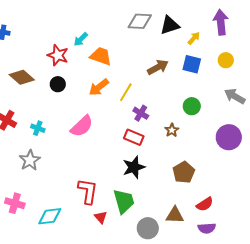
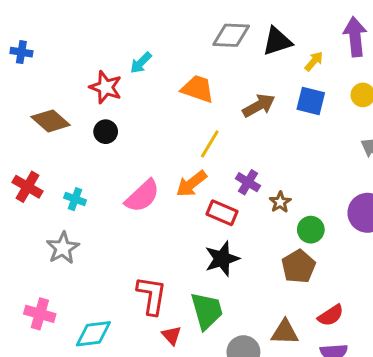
orange trapezoid: (101, 56) -> (197, 89), moved
orange arrow: (99, 87) -> (191, 184), moved
green circle: (192, 106) -> (311, 230), moved
purple cross: (141, 113) -> (248, 182), moved

